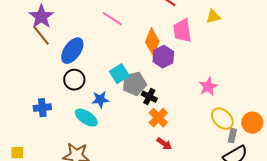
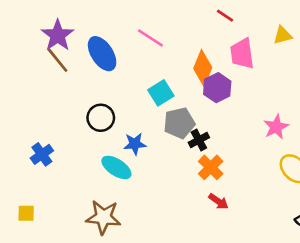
blue ellipse: (72, 51) -> (102, 54), moved, turned -68
cyan square: (119, 74) -> (161, 93), moved
black cross: (149, 97) -> (199, 140), turned 35
blue cross: (42, 108) -> (42, 154), moved, turned -30

